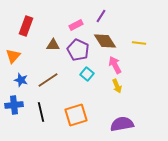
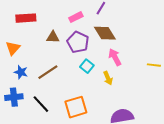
red rectangle: (26, 26) -> (26, 18), turned 66
yellow line: (139, 43) -> (154, 65), moved
yellow arrow: (117, 86) -> (108, 78), moved
black line: (41, 112) -> (41, 104), turned -30

